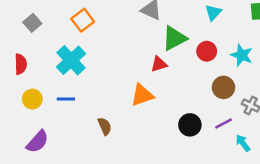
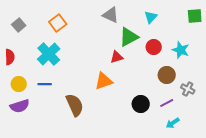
cyan triangle: (213, 12) -> (151, 17), moved
brown semicircle: (105, 126) -> (75, 105), size x1.6
purple semicircle: (37, 142) -> (20, 106), moved, turned 30
cyan arrow: (243, 143) -> (173, 123), moved, turned -88

